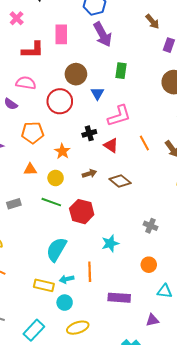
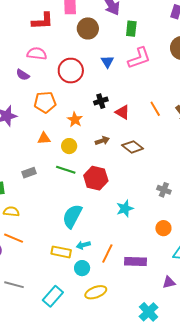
green rectangle: (121, 71) -> (131, 29), moved
brown circle: (76, 74) -> (88, 28), moved
pink L-shape: (119, 116) -> (139, 58), moved
orange line: (90, 272) -> (107, 253), moved, turned 30

